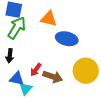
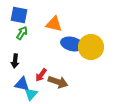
green arrow: (17, 28) -> (22, 33), size x0.6
yellow circle: (86, 71) -> (91, 47), moved

